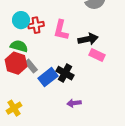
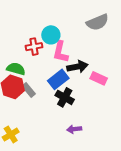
cyan circle: (21, 20) -> (51, 35), moved
black arrow: (88, 39) -> (77, 67), moved
blue rectangle: (48, 77) -> (58, 79), moved

